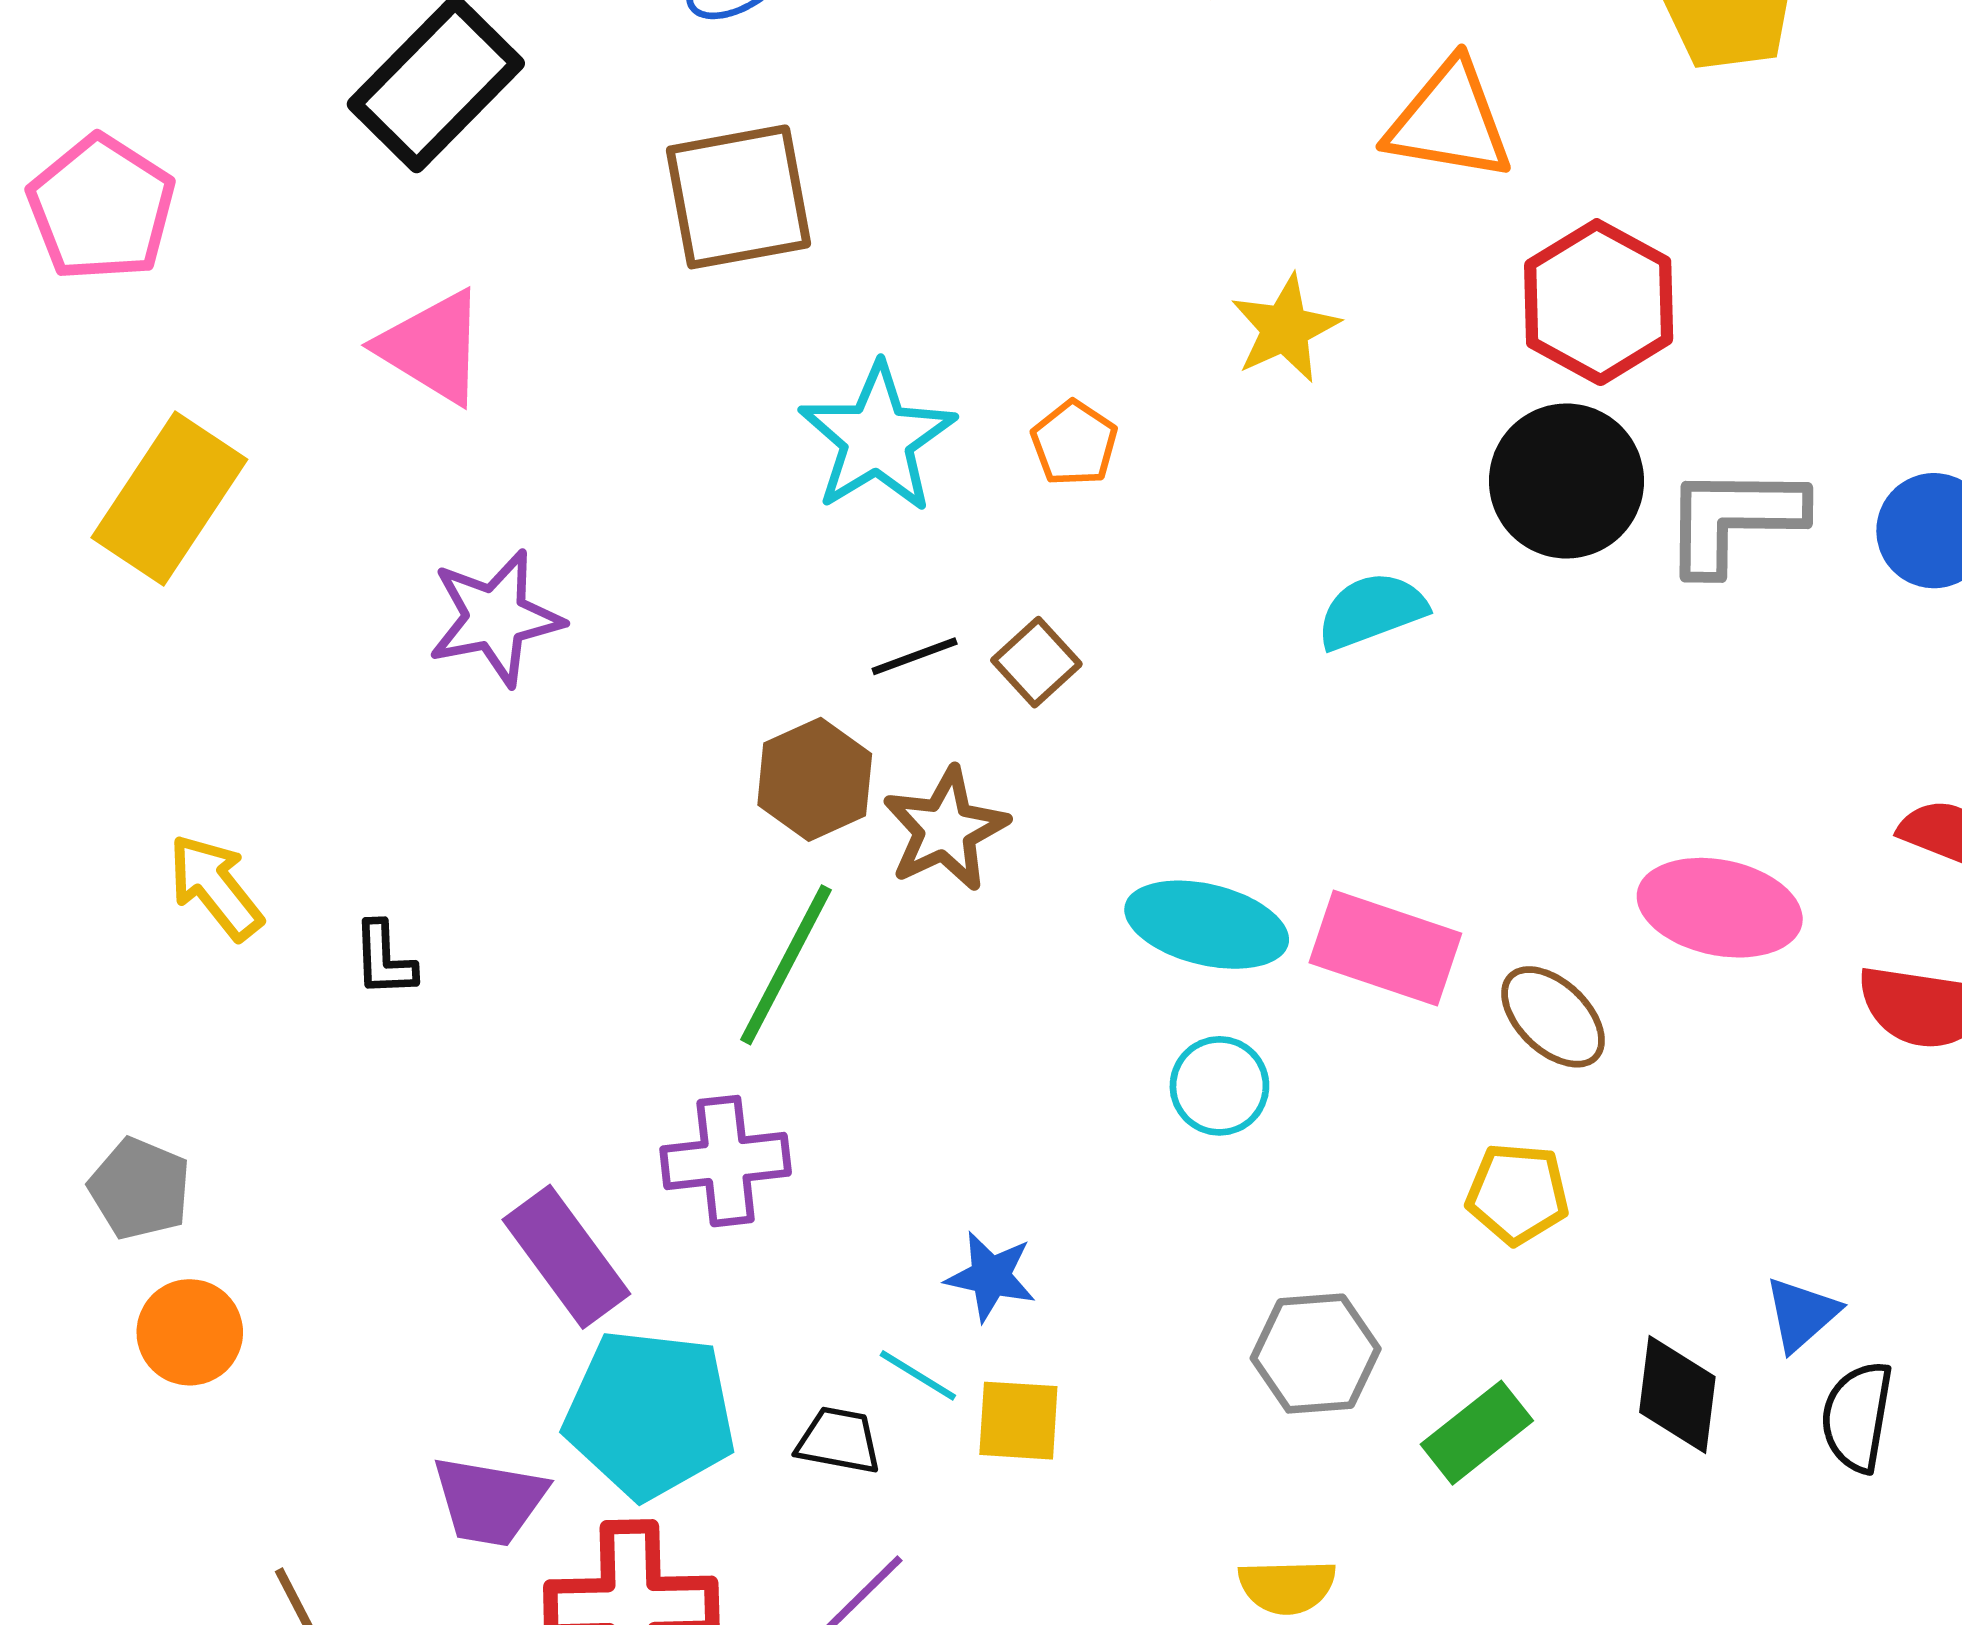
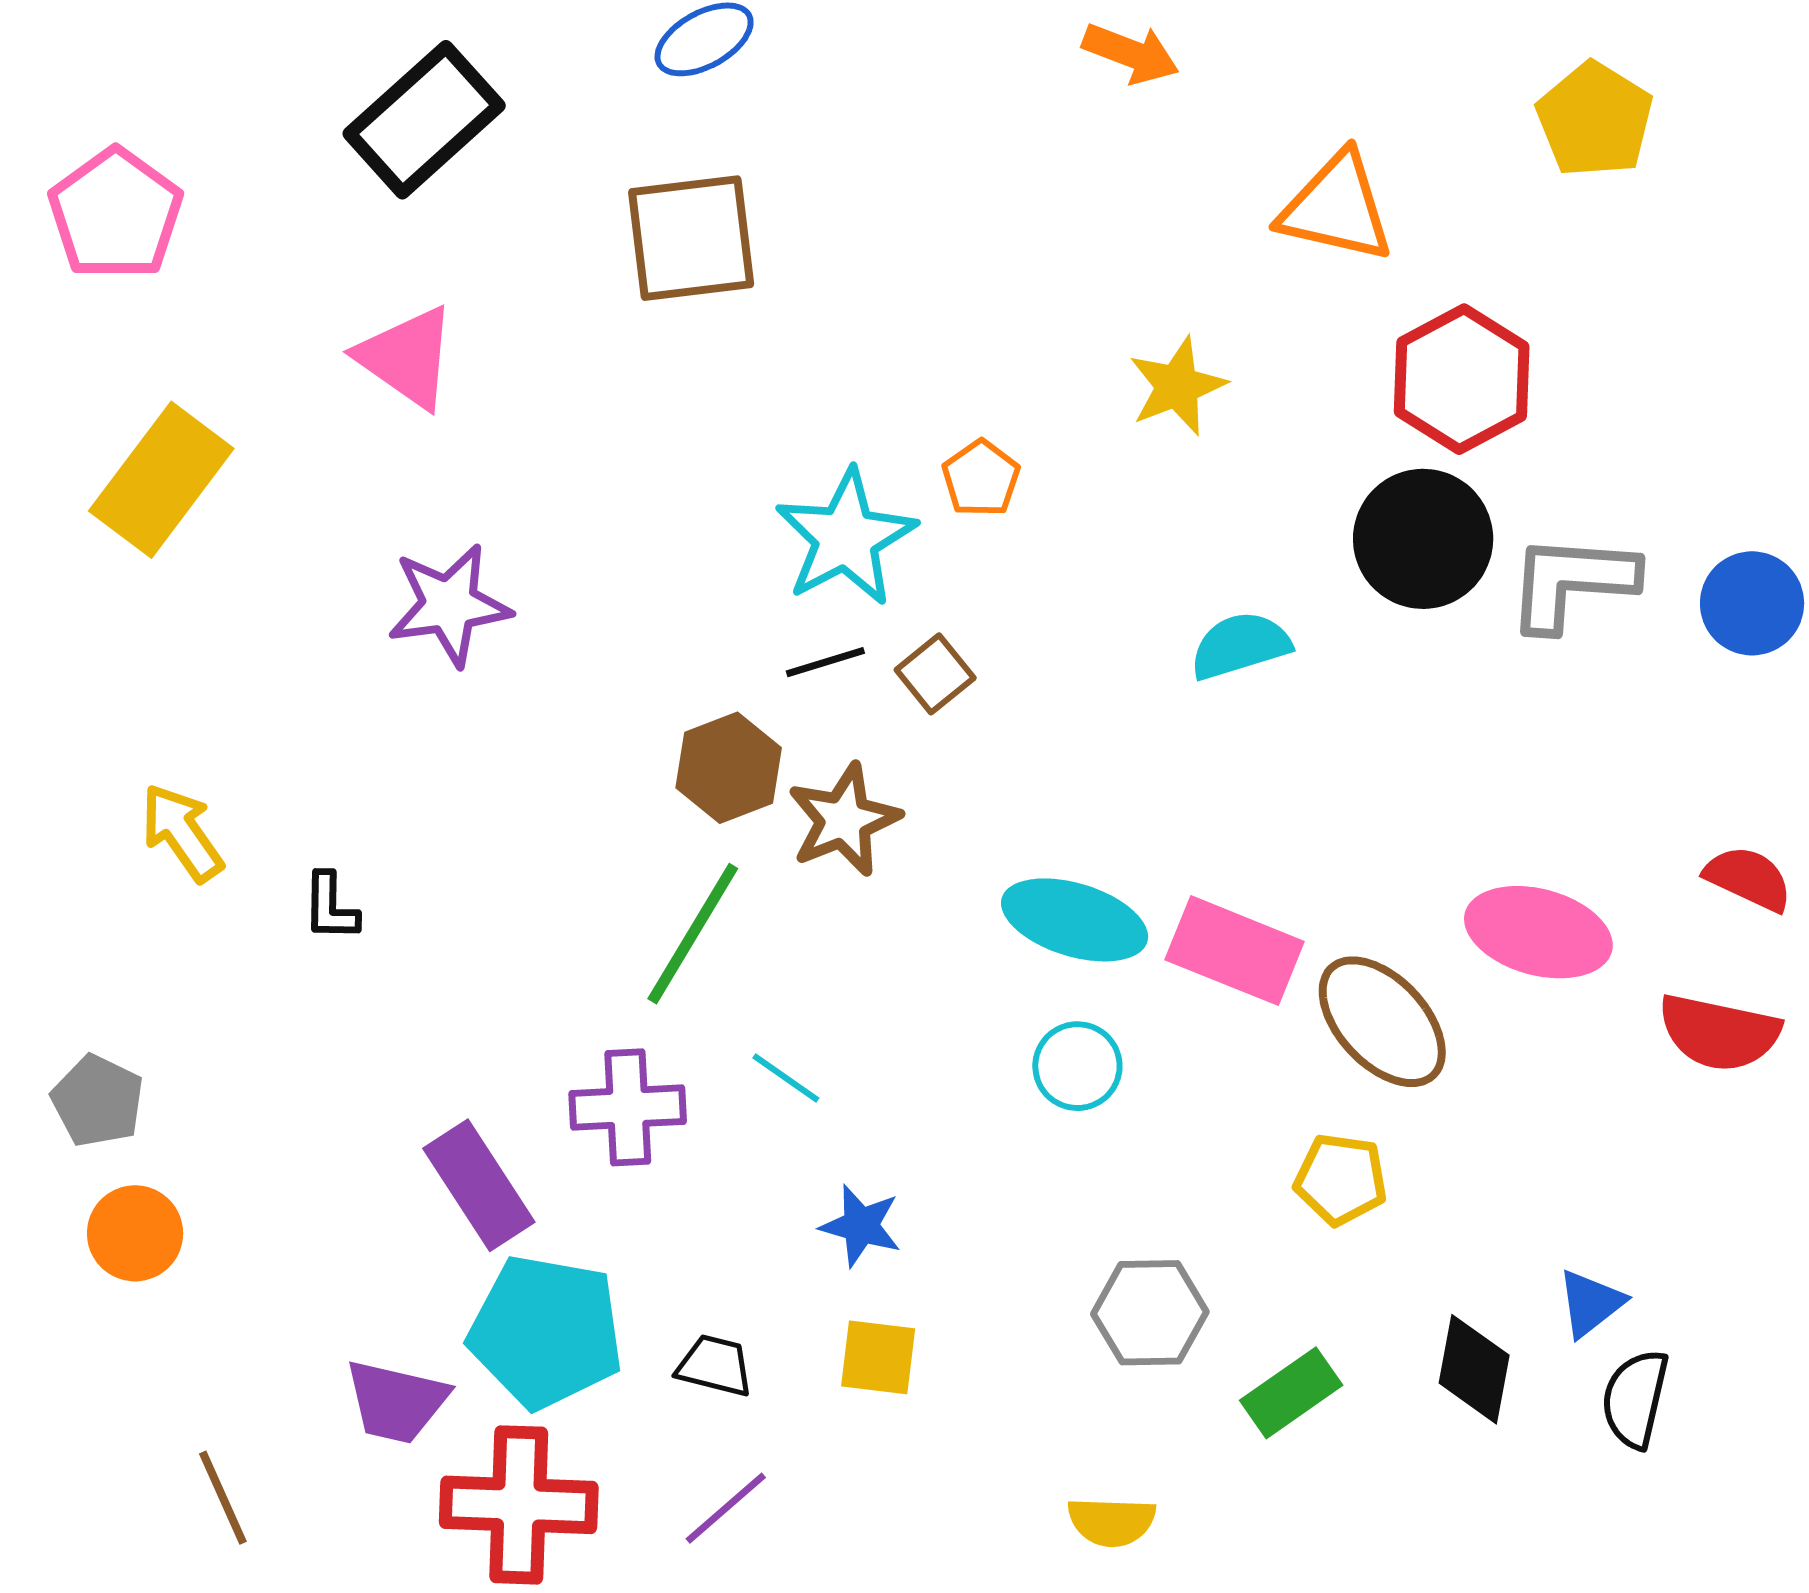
cyan star: (877, 438) -> (846, 538), moved
brown ellipse: (1553, 1017) -> (1382, 1022), size x1.4
cyan line: (918, 1375) -> (786, 1078), moved

